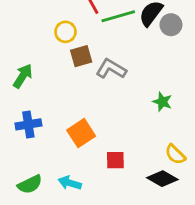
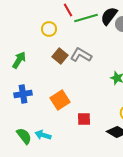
brown square: (81, 56) -> (60, 56), moved, turned -35
cyan arrow: (70, 183) -> (43, 135), moved
green semicircle: (30, 184) -> (24, 136), turned -102

